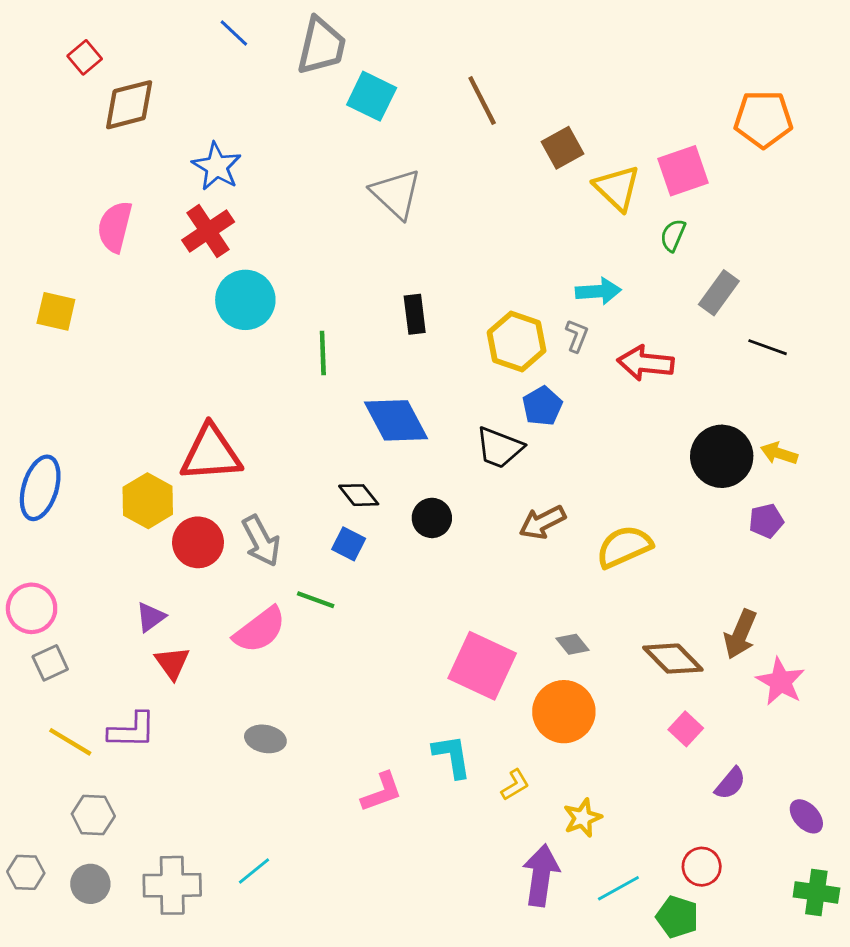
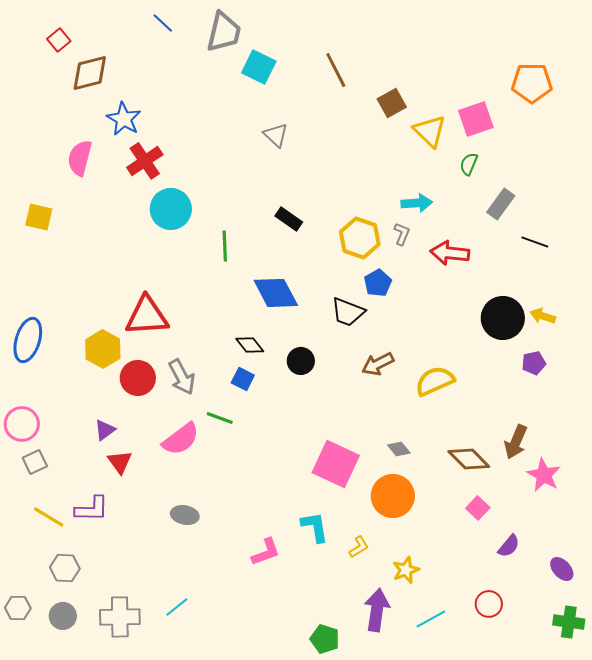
blue star: (217, 166) -> (124, 119), moved
gray triangle: (396, 194) -> (276, 135), size x0.7
black rectangle: (415, 314) -> (289, 219), turned -48
green pentagon: (677, 917) -> (325, 639), moved

